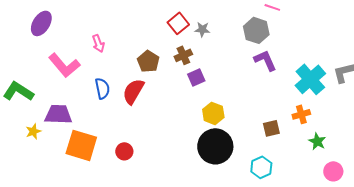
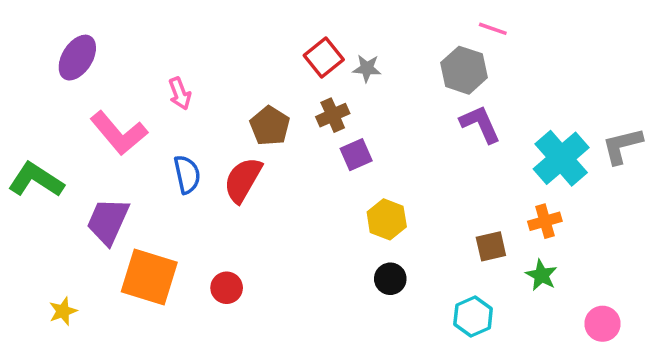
purple trapezoid: (58, 114) -> (108, 221), turned -68
yellow star: (33, 131) -> (63, 311), moved
green star: (317, 141) -> (541, 275), moved
black circle: (215, 146) -> (390, 279), size x0.5

